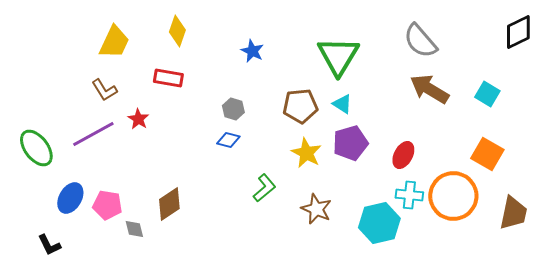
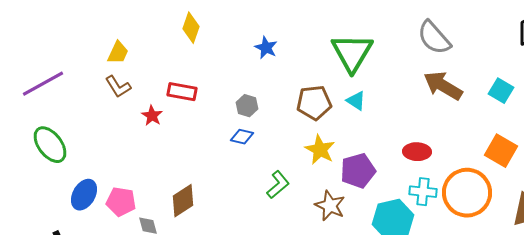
yellow trapezoid: (114, 42) -> (118, 53), moved, size x0.7
red rectangle: (168, 78) -> (182, 92), moved
purple line: (93, 134) -> (43, 84), moved
purple pentagon: (350, 143) -> (358, 171), moved
red ellipse: (403, 155) -> (417, 152), turned 64

